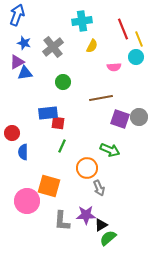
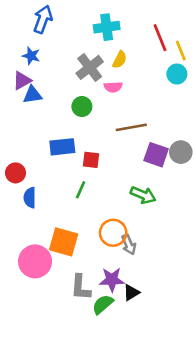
blue arrow: (17, 15) -> (43, 19), moved
gray cross: (53, 47) -> (90, 67), moved
pink semicircle: (114, 67) -> (113, 87), moved
red square: (58, 123) -> (91, 160), moved
orange circle: (87, 168) -> (113, 233), moved
green semicircle: (108, 238) -> (103, 304), moved

